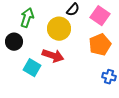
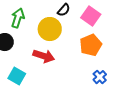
cyan square: (32, 68) -> (17, 76), moved
blue cross: (109, 77) -> (100, 77), turned 32

